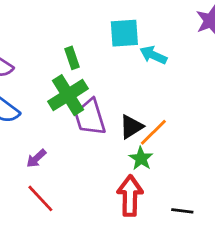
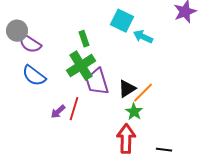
cyan square: (124, 33) -> (122, 21), turned 30
red line: (40, 198) -> (74, 109), moved, turned 60

